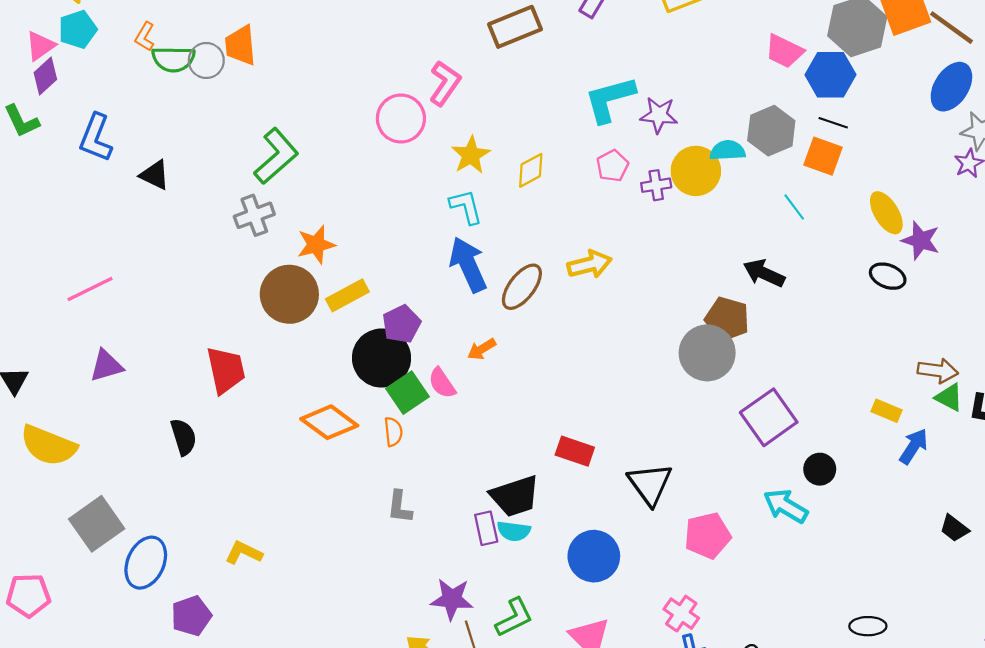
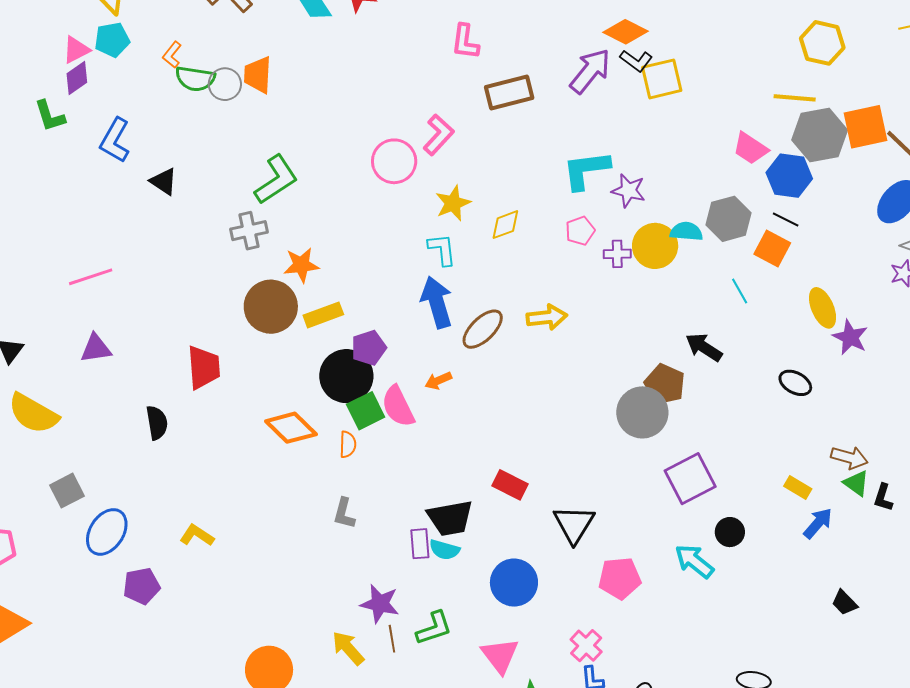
black ellipse: (888, 276) -> (795, 383), moved
pink semicircle: (442, 383) -> (398, 406), size x1.4
gray square: (97, 524) -> (67, 491), size x0.7

